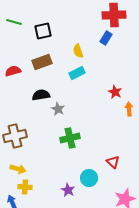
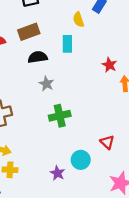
yellow semicircle: (78, 51) -> (78, 20), moved
cyan rectangle: (77, 73) -> (67, 44), turned -63
black semicircle: (41, 95) -> (38, 57), moved

